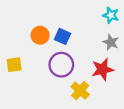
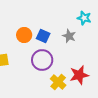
gray star: (111, 42) -> (69, 36), moved
red star: (103, 69) -> (79, 75), moved

